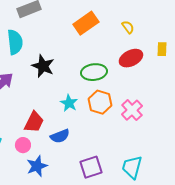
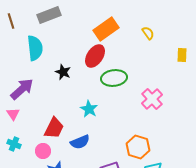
red ellipse: (131, 58) -> (95, 56), moved, turned -30
black star: (43, 66) -> (63, 72), size x0.7
orange hexagon: (100, 102) -> (138, 147), moved
pink cross: (132, 110) -> (152, 99), moved

